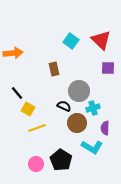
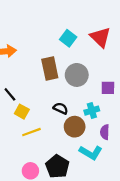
purple square: (108, 68) -> (108, 88), moved
brown rectangle: (54, 69) -> (50, 69), size x1.5
gray circle: (79, 91) -> (77, 75), moved

